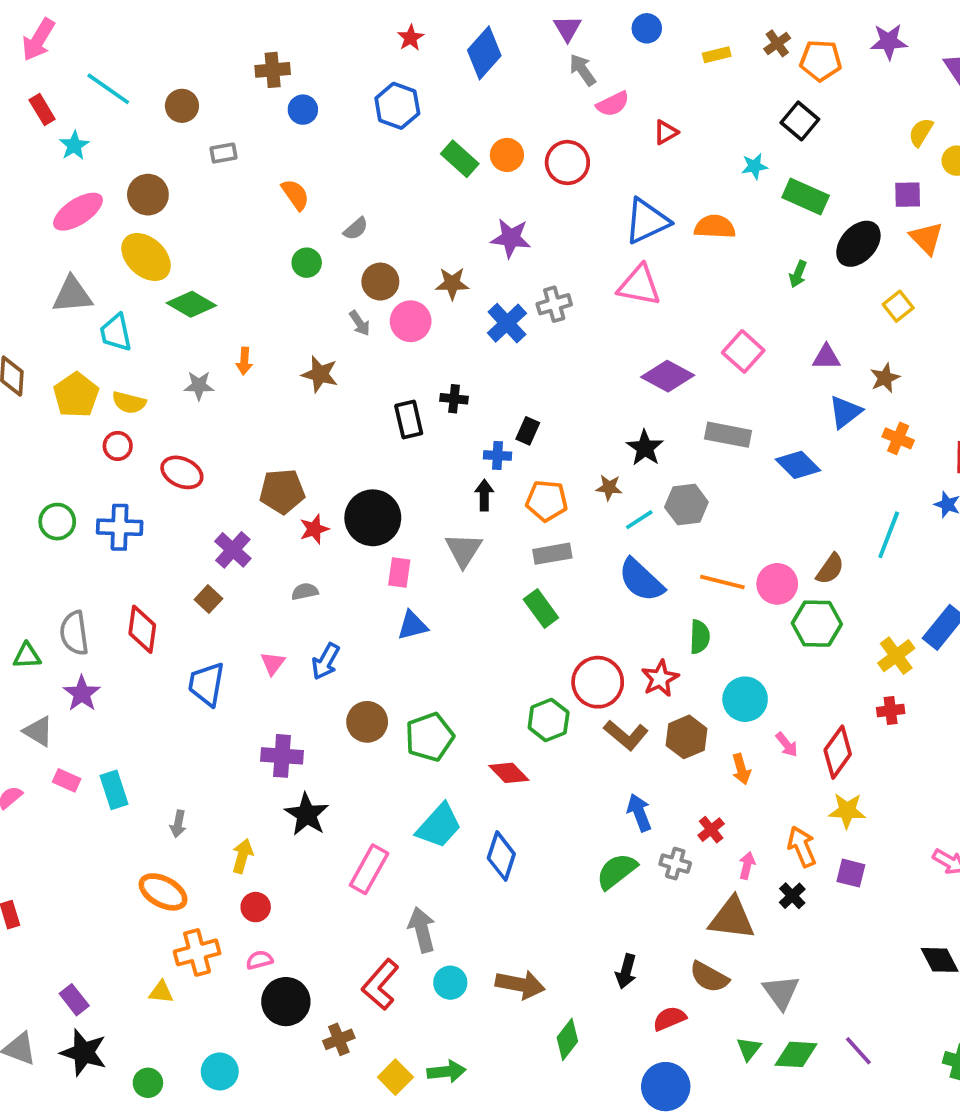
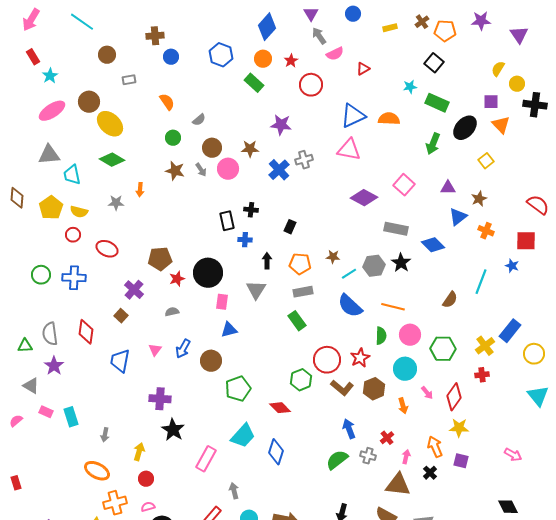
red star: (411, 38) -> (291, 61), moved
cyan line: (108, 89) -> (82, 22), moved
orange circle: (507, 155) -> (263, 59), moved
yellow ellipse: (146, 257) -> (110, 124), moved
green arrow: (798, 274) -> (433, 144), size x1.5
brown star: (320, 374) -> (175, 171), moved
black star: (645, 448) -> (401, 263), moved
blue cross: (498, 455) -> (245, 240), moved
pink circle: (777, 584) -> (410, 335), moved
green hexagon: (817, 624) -> (443, 349), moved
brown circle: (367, 722) -> (211, 361), moved
gray arrow: (422, 930) -> (234, 491), size x0.7

